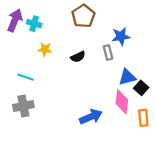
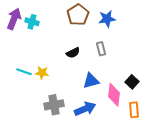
blue star: (121, 36) -> (107, 19), moved
yellow star: (45, 49) -> (42, 73), moved
blue triangle: (127, 77) -> (91, 81), moved
gray cross: (23, 106) -> (54, 105), moved

